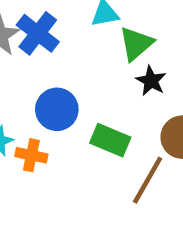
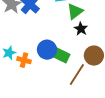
blue circle: (57, 109) -> (47, 50), moved

